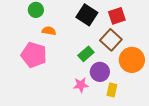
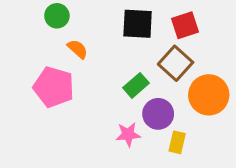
black square: (87, 15) -> (138, 24), turned -30
orange semicircle: (49, 31) -> (77, 49), turned 32

